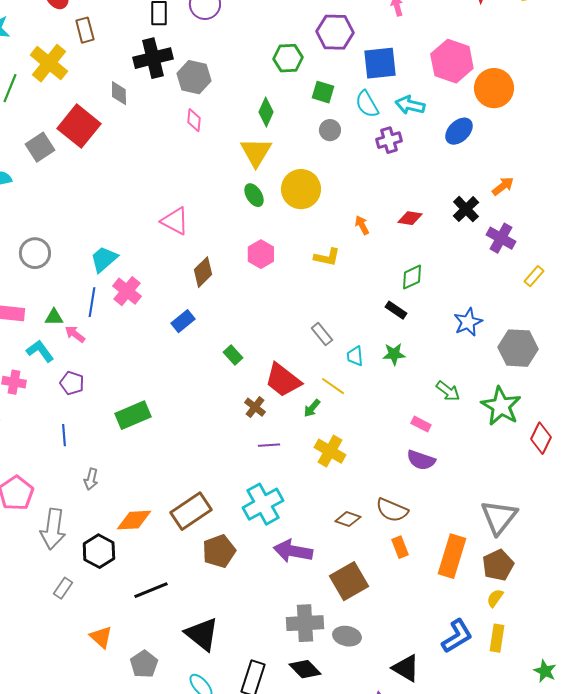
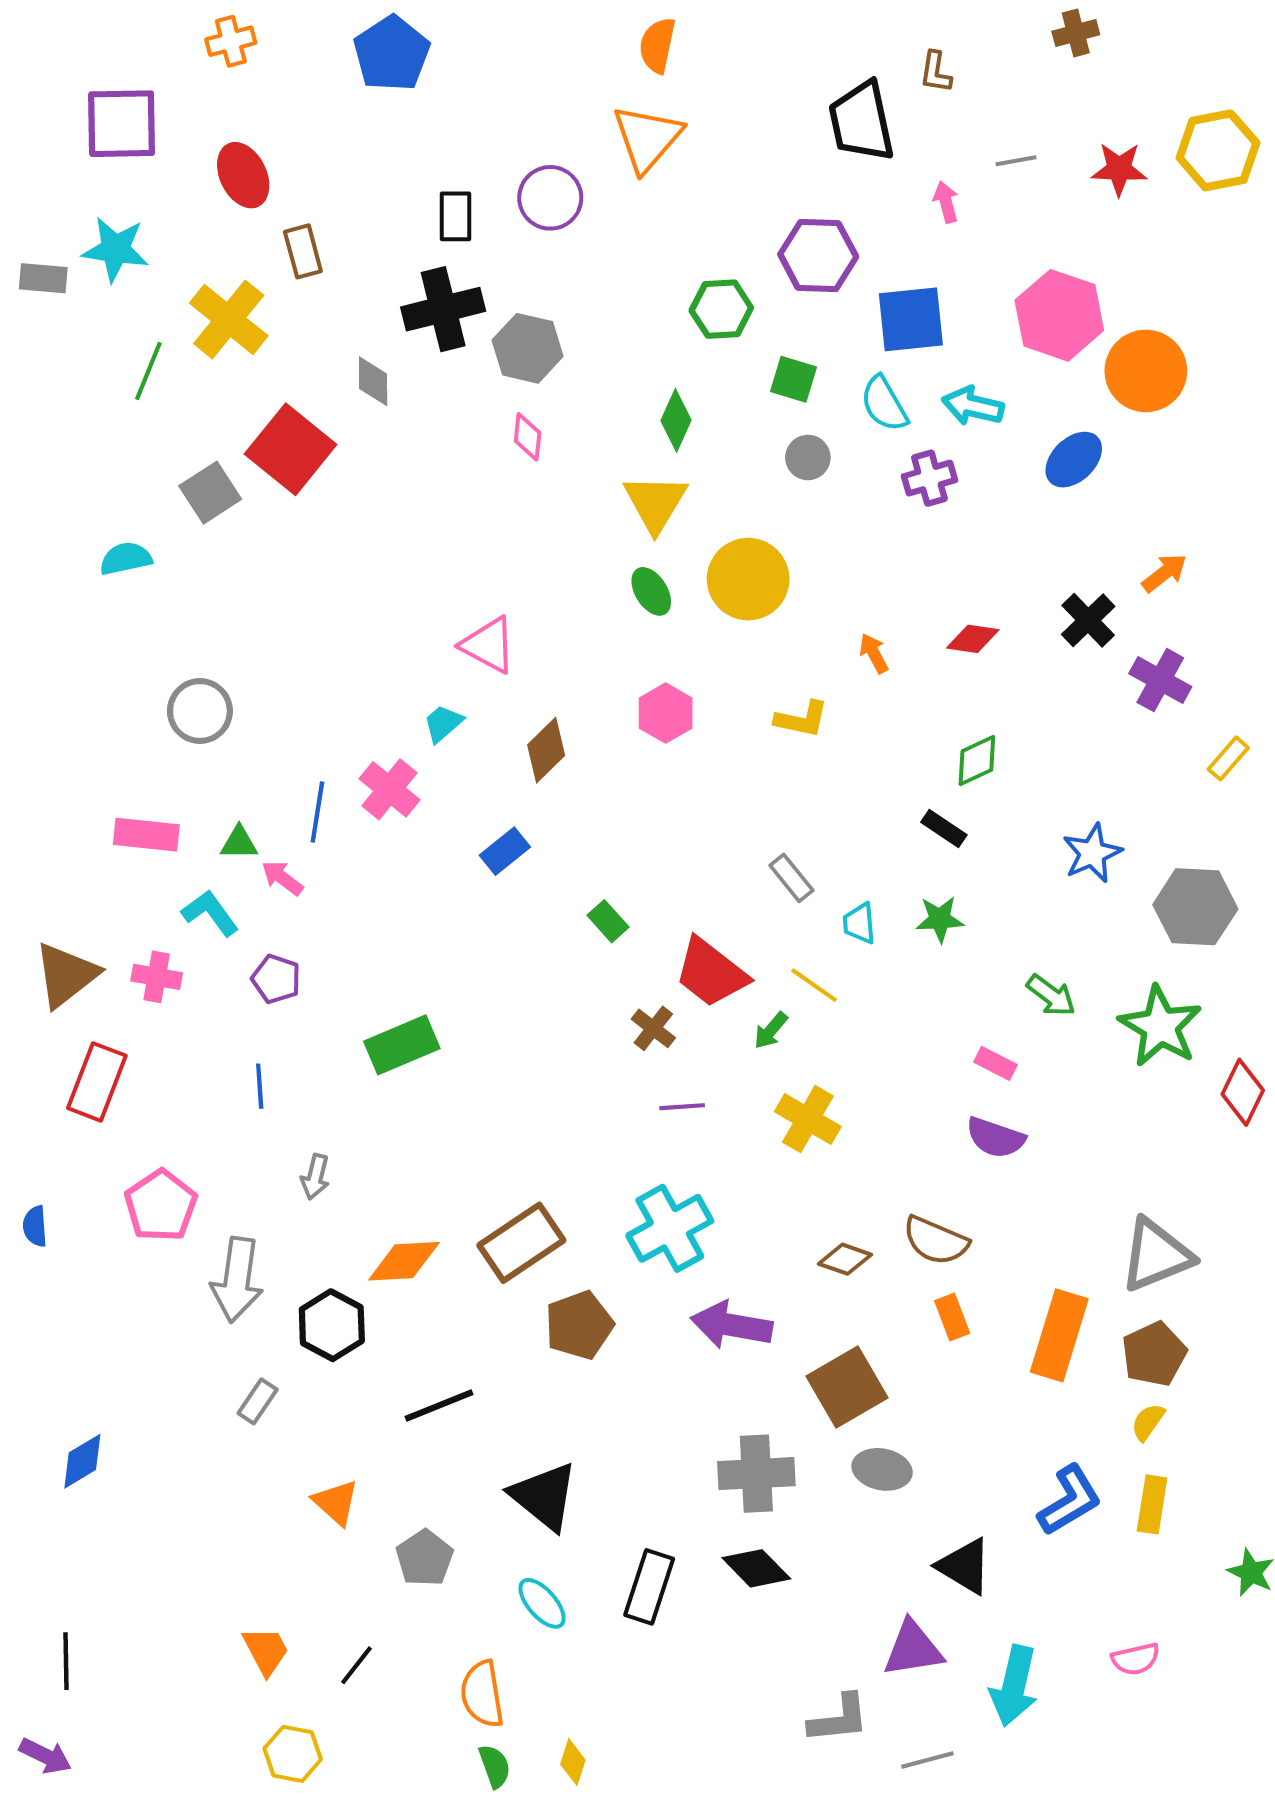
cyan trapezoid: (104, 259) -> (443, 723), moved, size x0.7
gray triangle: (499, 517) -> (1156, 1255), turned 30
gray ellipse: (347, 636) -> (882, 1469), moved

